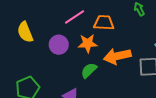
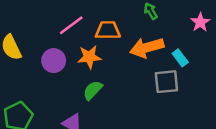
orange arrow: (117, 56) -> (147, 48), moved

